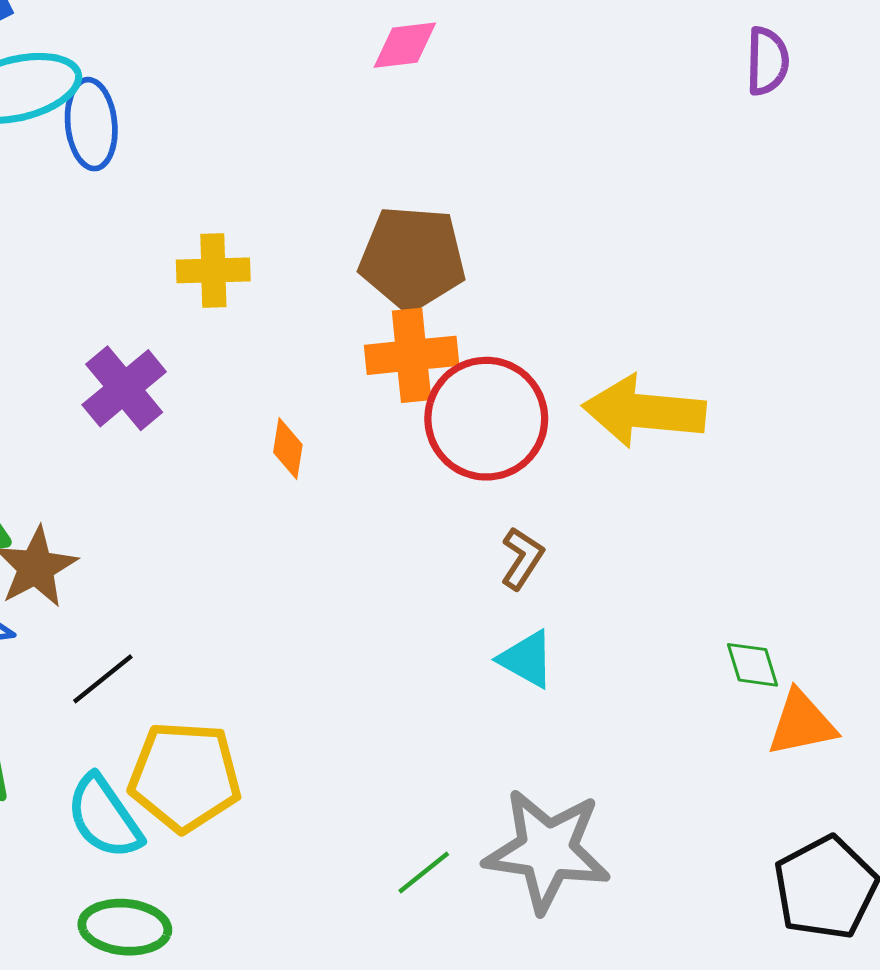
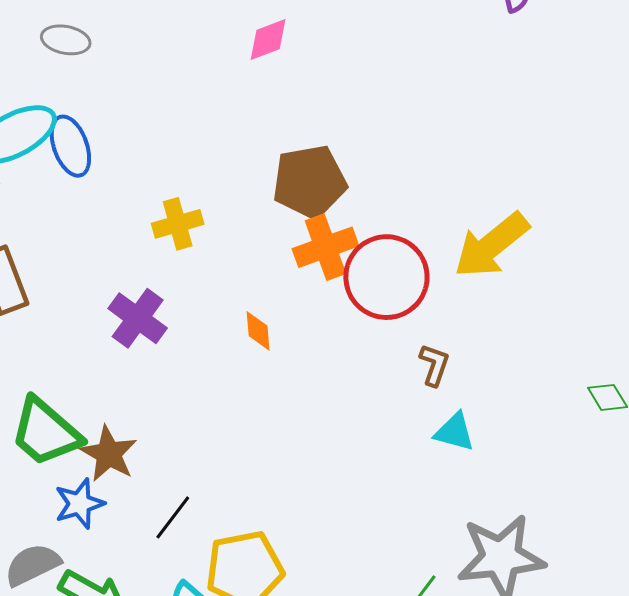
yellow arrow: (644, 411) -> (491, 245), turned -30

